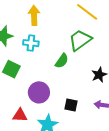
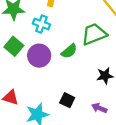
purple circle: (39, 92) -> (39, 56), moved

